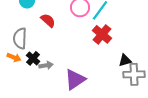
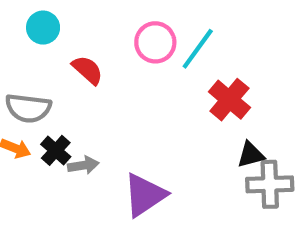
red cross: (102, 34) -> (229, 100), moved
gray semicircle: (20, 38) -> (28, 108), turned -85

